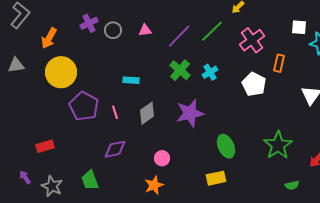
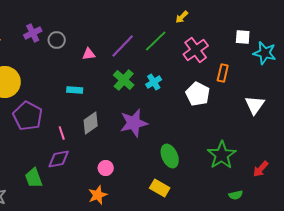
pink triangle: (145, 30) -> (89, 54), moved
pink line: (115, 112) -> (62, 133), moved
yellow rectangle: (216, 178) -> (160, 188), turned 42
green trapezoid: (90, 180) -> (34, 178), moved

